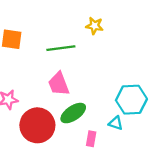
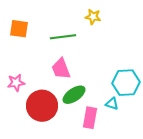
pink rectangle: (91, 139) -> (90, 118), size x1.5

